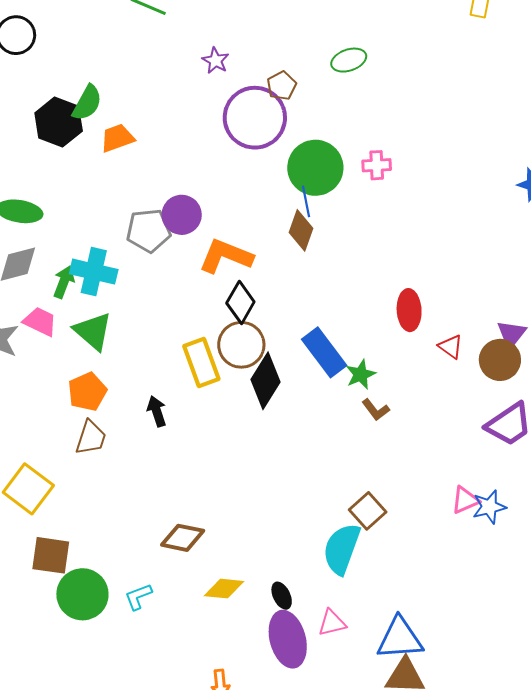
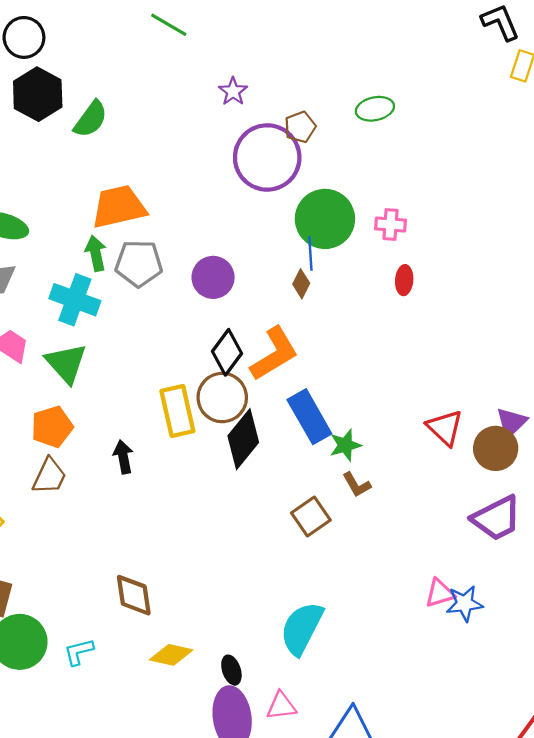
black hexagon: (59, 122) -> (38, 94), moved
orange trapezoid: (117, 138) -> (119, 207), moved, size x1.5
purple circle: (182, 215) -> (213, 277), moved
brown diamond: (301, 230) -> (301, 284), size x0.7
orange L-shape: (226, 256) -> (274, 354), moved, turned 120
green arrow: (64, 282) -> (96, 253), moved, turned -40
red ellipse: (409, 310) -> (404, 280), moved, size x0.7
red triangle: (451, 347) -> (445, 428), size x1.4
brown square: (368, 511) -> (311, 516), moved
brown diamond: (183, 538) -> (134, 595), turned 63

